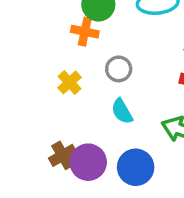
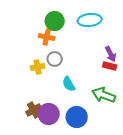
gray circle: (119, 69) -> (55, 59), moved
yellow cross: (70, 82) -> (38, 67), turned 32

